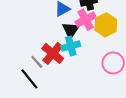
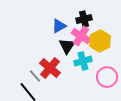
pink cross: (86, 20) -> (81, 36), turned -30
cyan cross: (71, 46) -> (83, 61), moved

